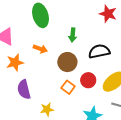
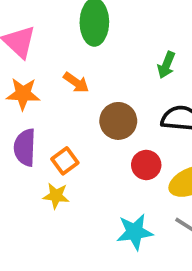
green arrow: (73, 35) -> (166, 65), moved
orange square: (68, 87) -> (65, 161), moved

